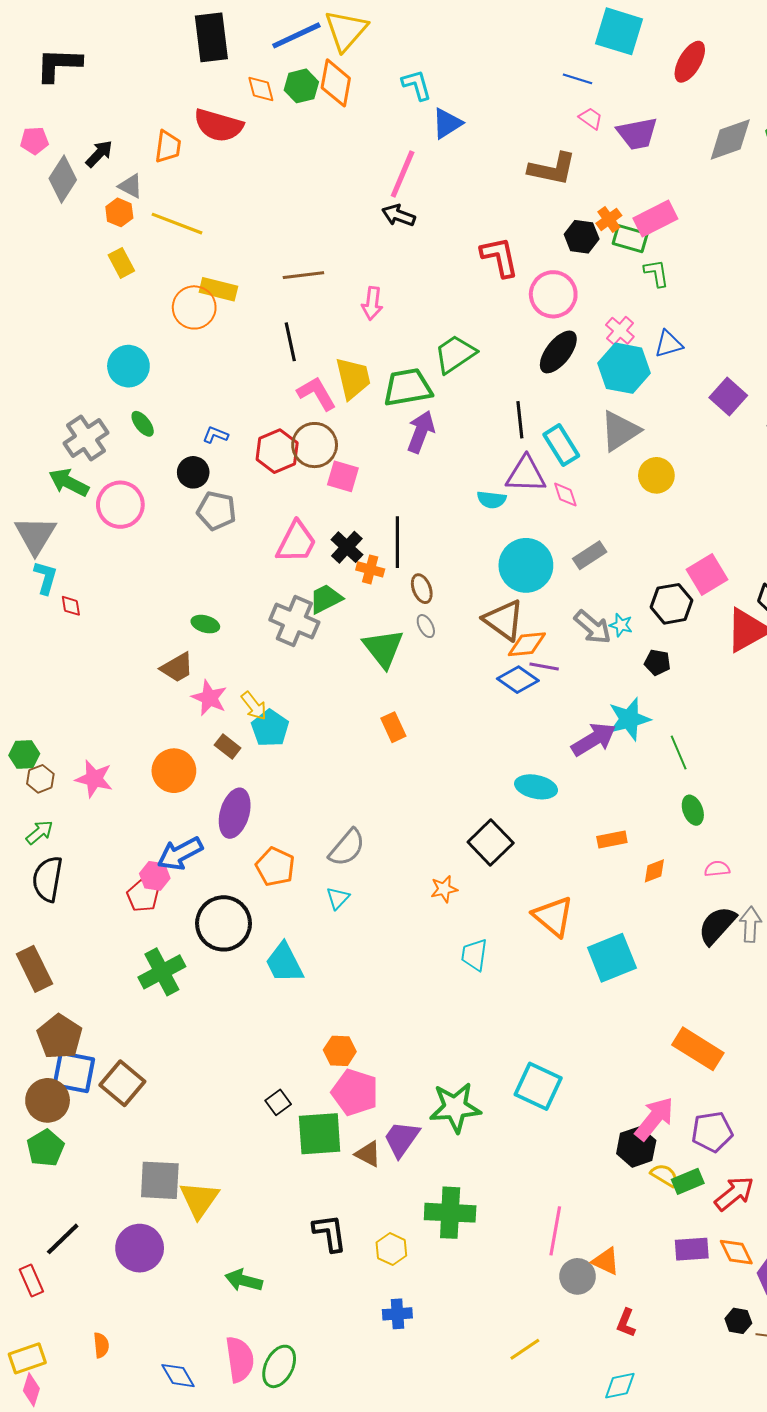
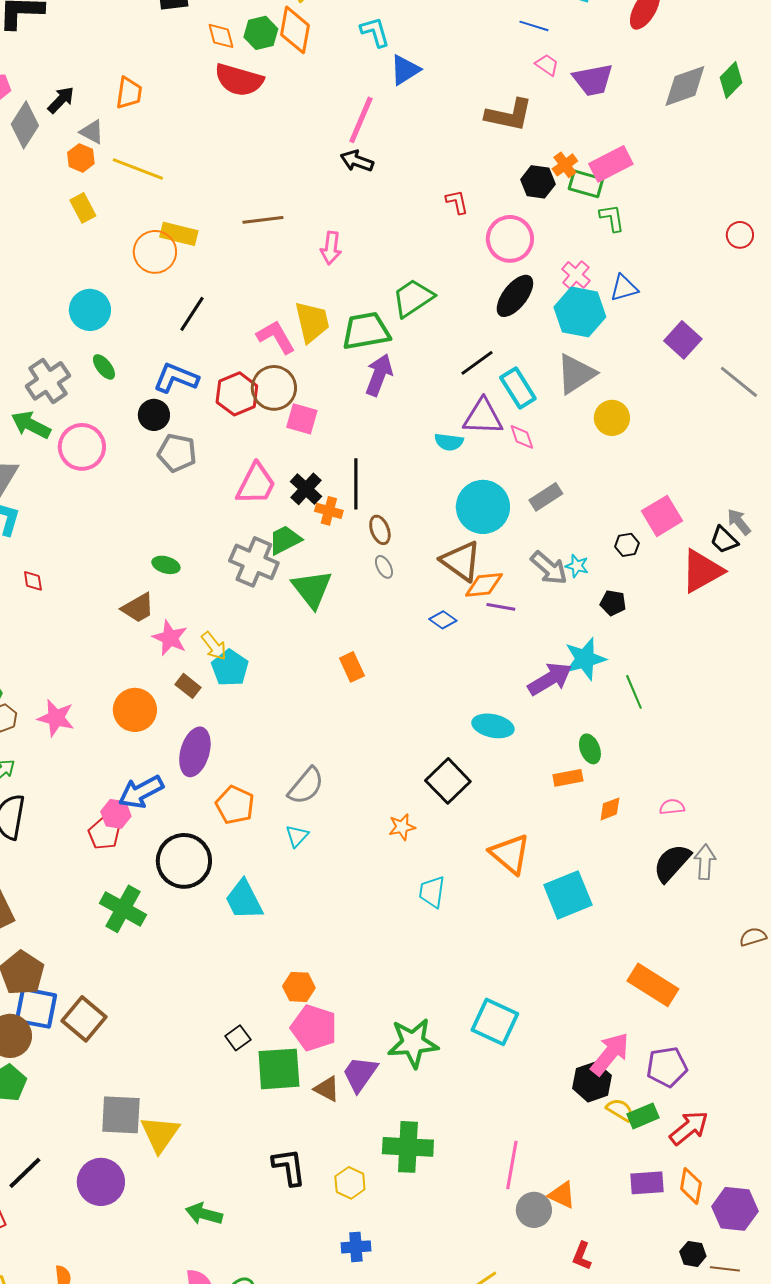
red semicircle: (218, 125) -> (239, 80), moved
red L-shape: (500, 257) -> (457, 202), size x0.6
black line: (290, 342) -> (192, 314), moved, turned 45
black line: (520, 420) -> (477, 363), turned 60
blue L-shape: (215, 435) -> (176, 378), size x1.8
black hexagon: (672, 604) -> (627, 545), size x0.6
red diamond: (71, 606) -> (33, 581), moved
green triangle: (383, 648) -> (312, 589), moved
blue diamond: (518, 680) -> (443, 620), moved, size x0.7
green ellipse: (693, 810) -> (590, 749), moved
green cross: (162, 972) -> (123, 909), turned -33
orange diamond: (736, 1252) -> (691, 1186), turned 36

